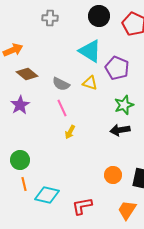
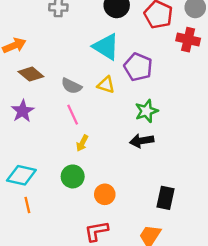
green circle: (20, 160) -> (73, 176), moved
orange circle: (113, 175) -> (105, 194), moved
cyan diamond: (47, 195) -> (21, 175), moved

